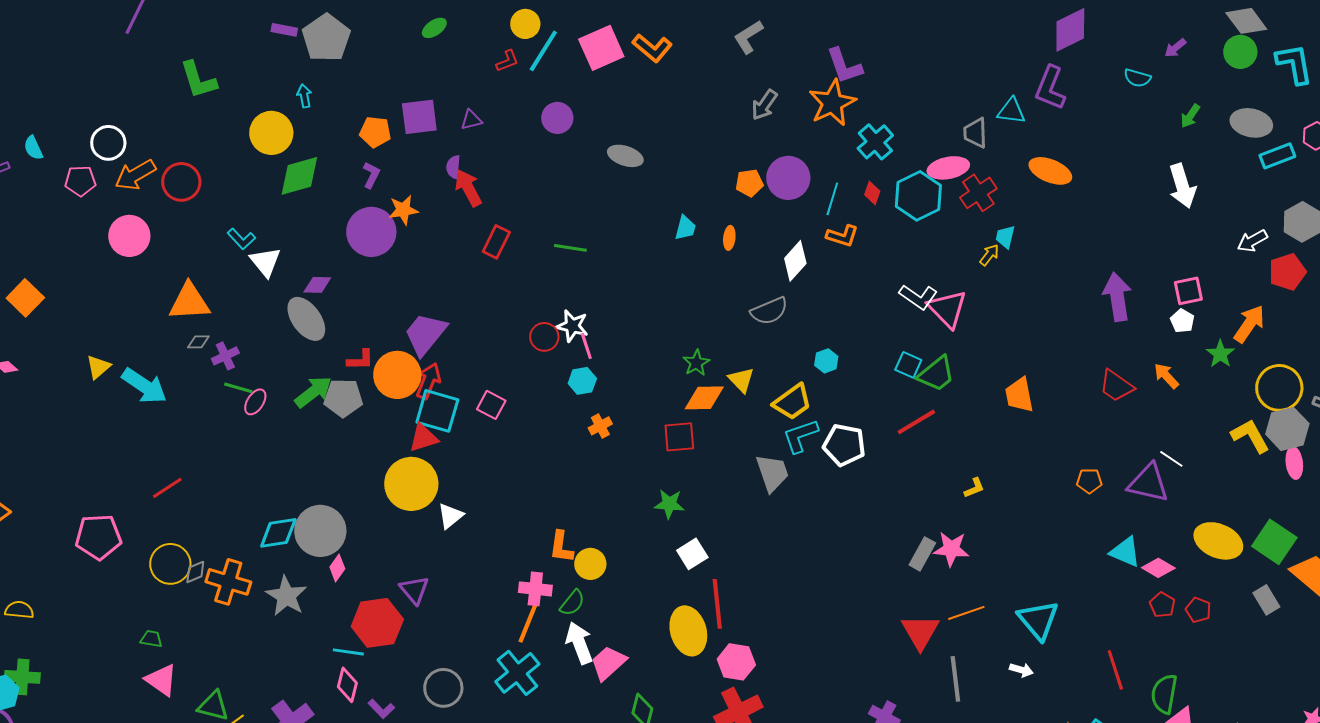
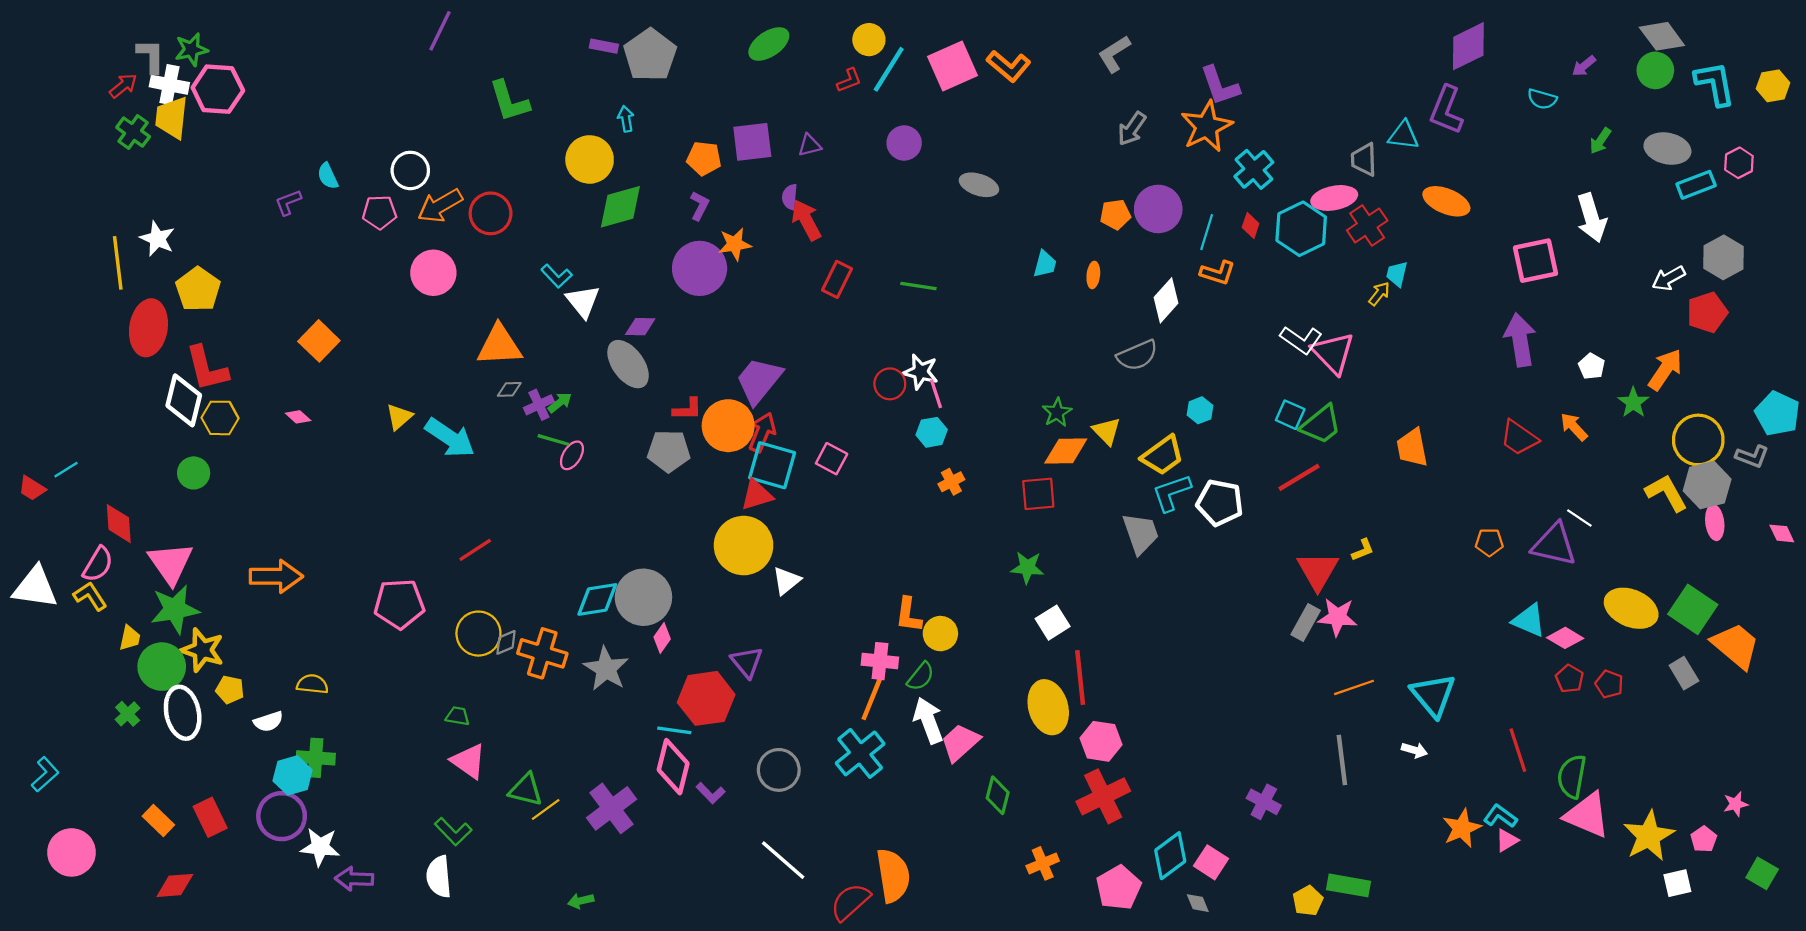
green ellipse: (434, 28) -> (769, 44), size x1.5
pink square: (1188, 291) -> (1535, 261), moved, size x1.4
green arrow: (313, 392) -> (560, 403), moved, size x0.6
red triangle: (920, 632) -> (1318, 571), moved
pink diamond: (347, 685) -> (673, 767), size x1.4

